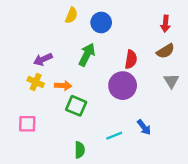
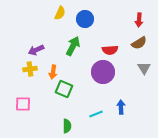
red semicircle: (131, 59) -> (110, 50), turned 77
yellow cross: (36, 82) -> (30, 69), turned -32
orange arrow: (63, 86) -> (53, 72), turned 96
blue arrow: (144, 127) -> (121, 107), turned -144

